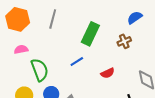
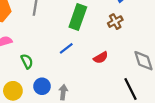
green semicircle: (40, 70) -> (27, 61), size x0.6

